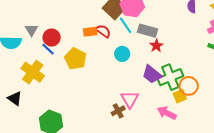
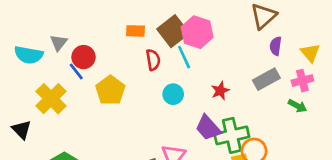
red semicircle: (103, 31) -> (153, 60), turned 35
gray rectangle: (147, 31) -> (266, 79), moved, turned -54
orange rectangle: (90, 32) -> (135, 31), moved

